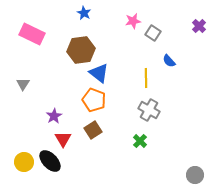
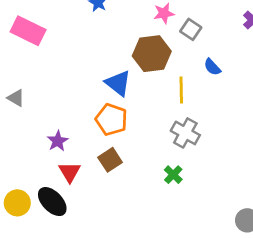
brown hexagon: (81, 50) -> (152, 54), moved
gray triangle: (23, 84) -> (16, 98), turned -32

